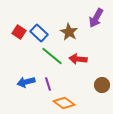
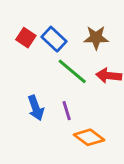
brown star: (69, 32) -> (96, 38), turned -30
blue arrow: (26, 82) -> (36, 108), turned -96

